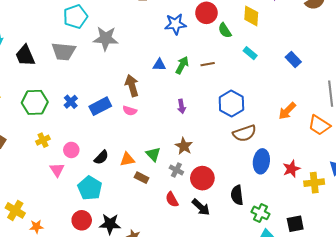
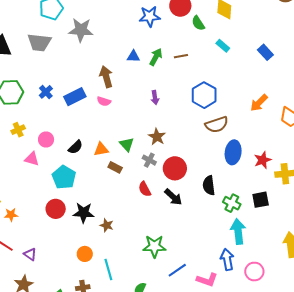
pink triangle: (57, 170) -> (32, 159), turned -42
black square: (295, 224) -> (261, 200), moved

